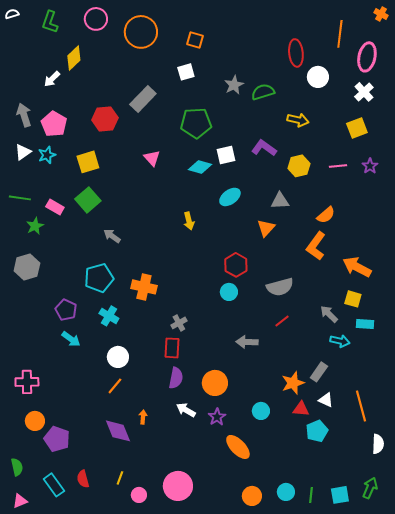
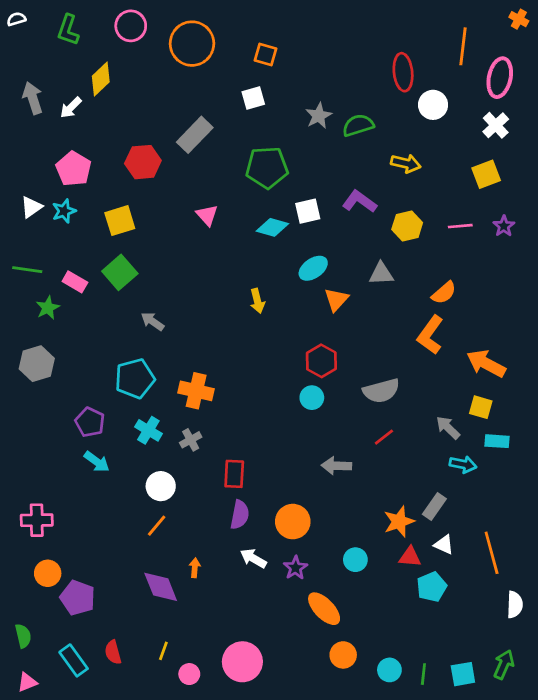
gray arrow: (24, 115) -> (33, 98), moved
orange triangle: (266, 228) -> (336, 300), moved
gray cross: (179, 323) -> (191, 440), moved
orange circle: (252, 496) -> (343, 655), moved

